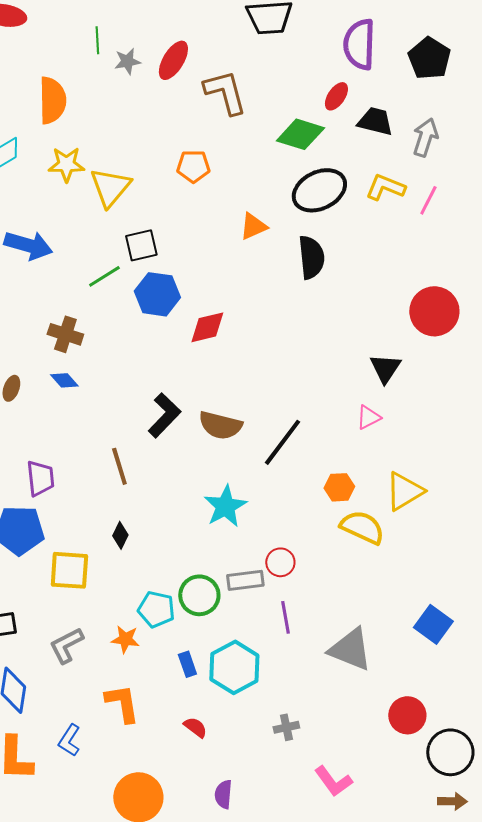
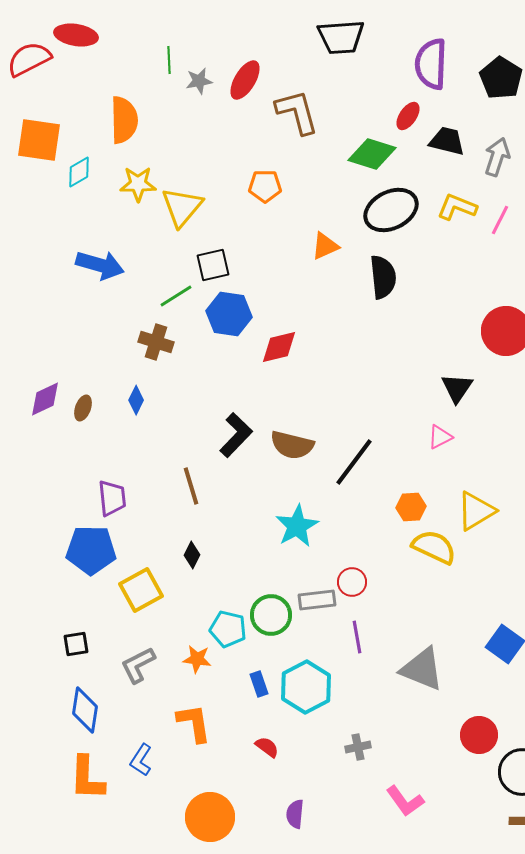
brown cross: (65, 334) -> (156, 342), moved
blue diamond: (64, 380) -> (136, 400), turned 68
yellow square: (69, 570) -> (141, 590), turned -33

